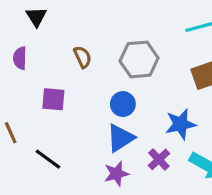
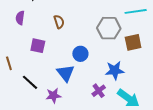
gray hexagon: (139, 59) -> (109, 28), moved
blue triangle: (120, 138) -> (66, 73), moved, turned -42
purple star: (116, 174) -> (53, 96), moved

